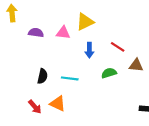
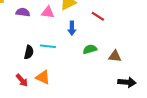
red line: (118, 47) -> (98, 16), moved
brown triangle: (136, 65) -> (115, 56), moved
cyan line: (70, 78) -> (48, 46), moved

